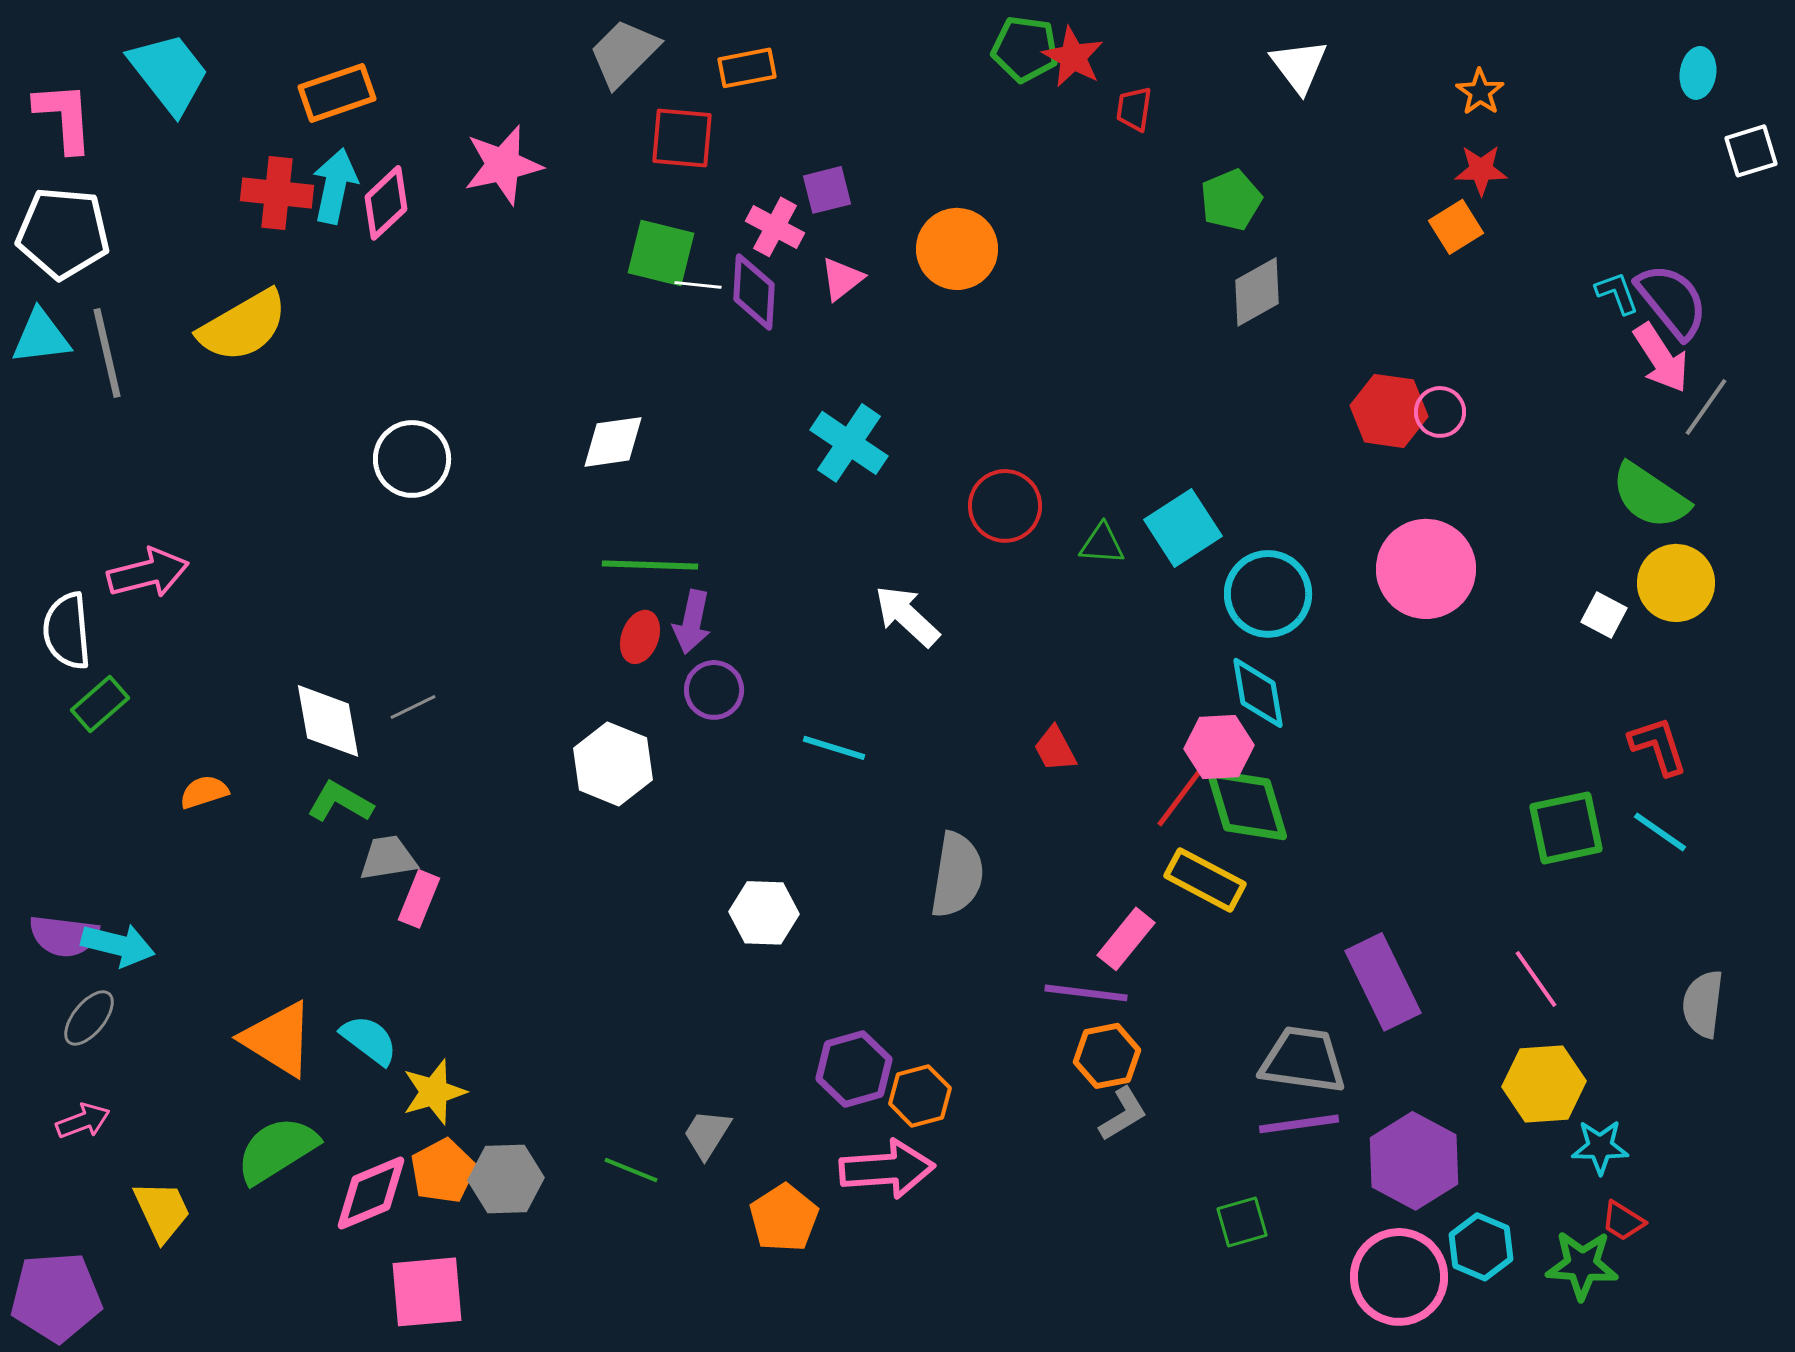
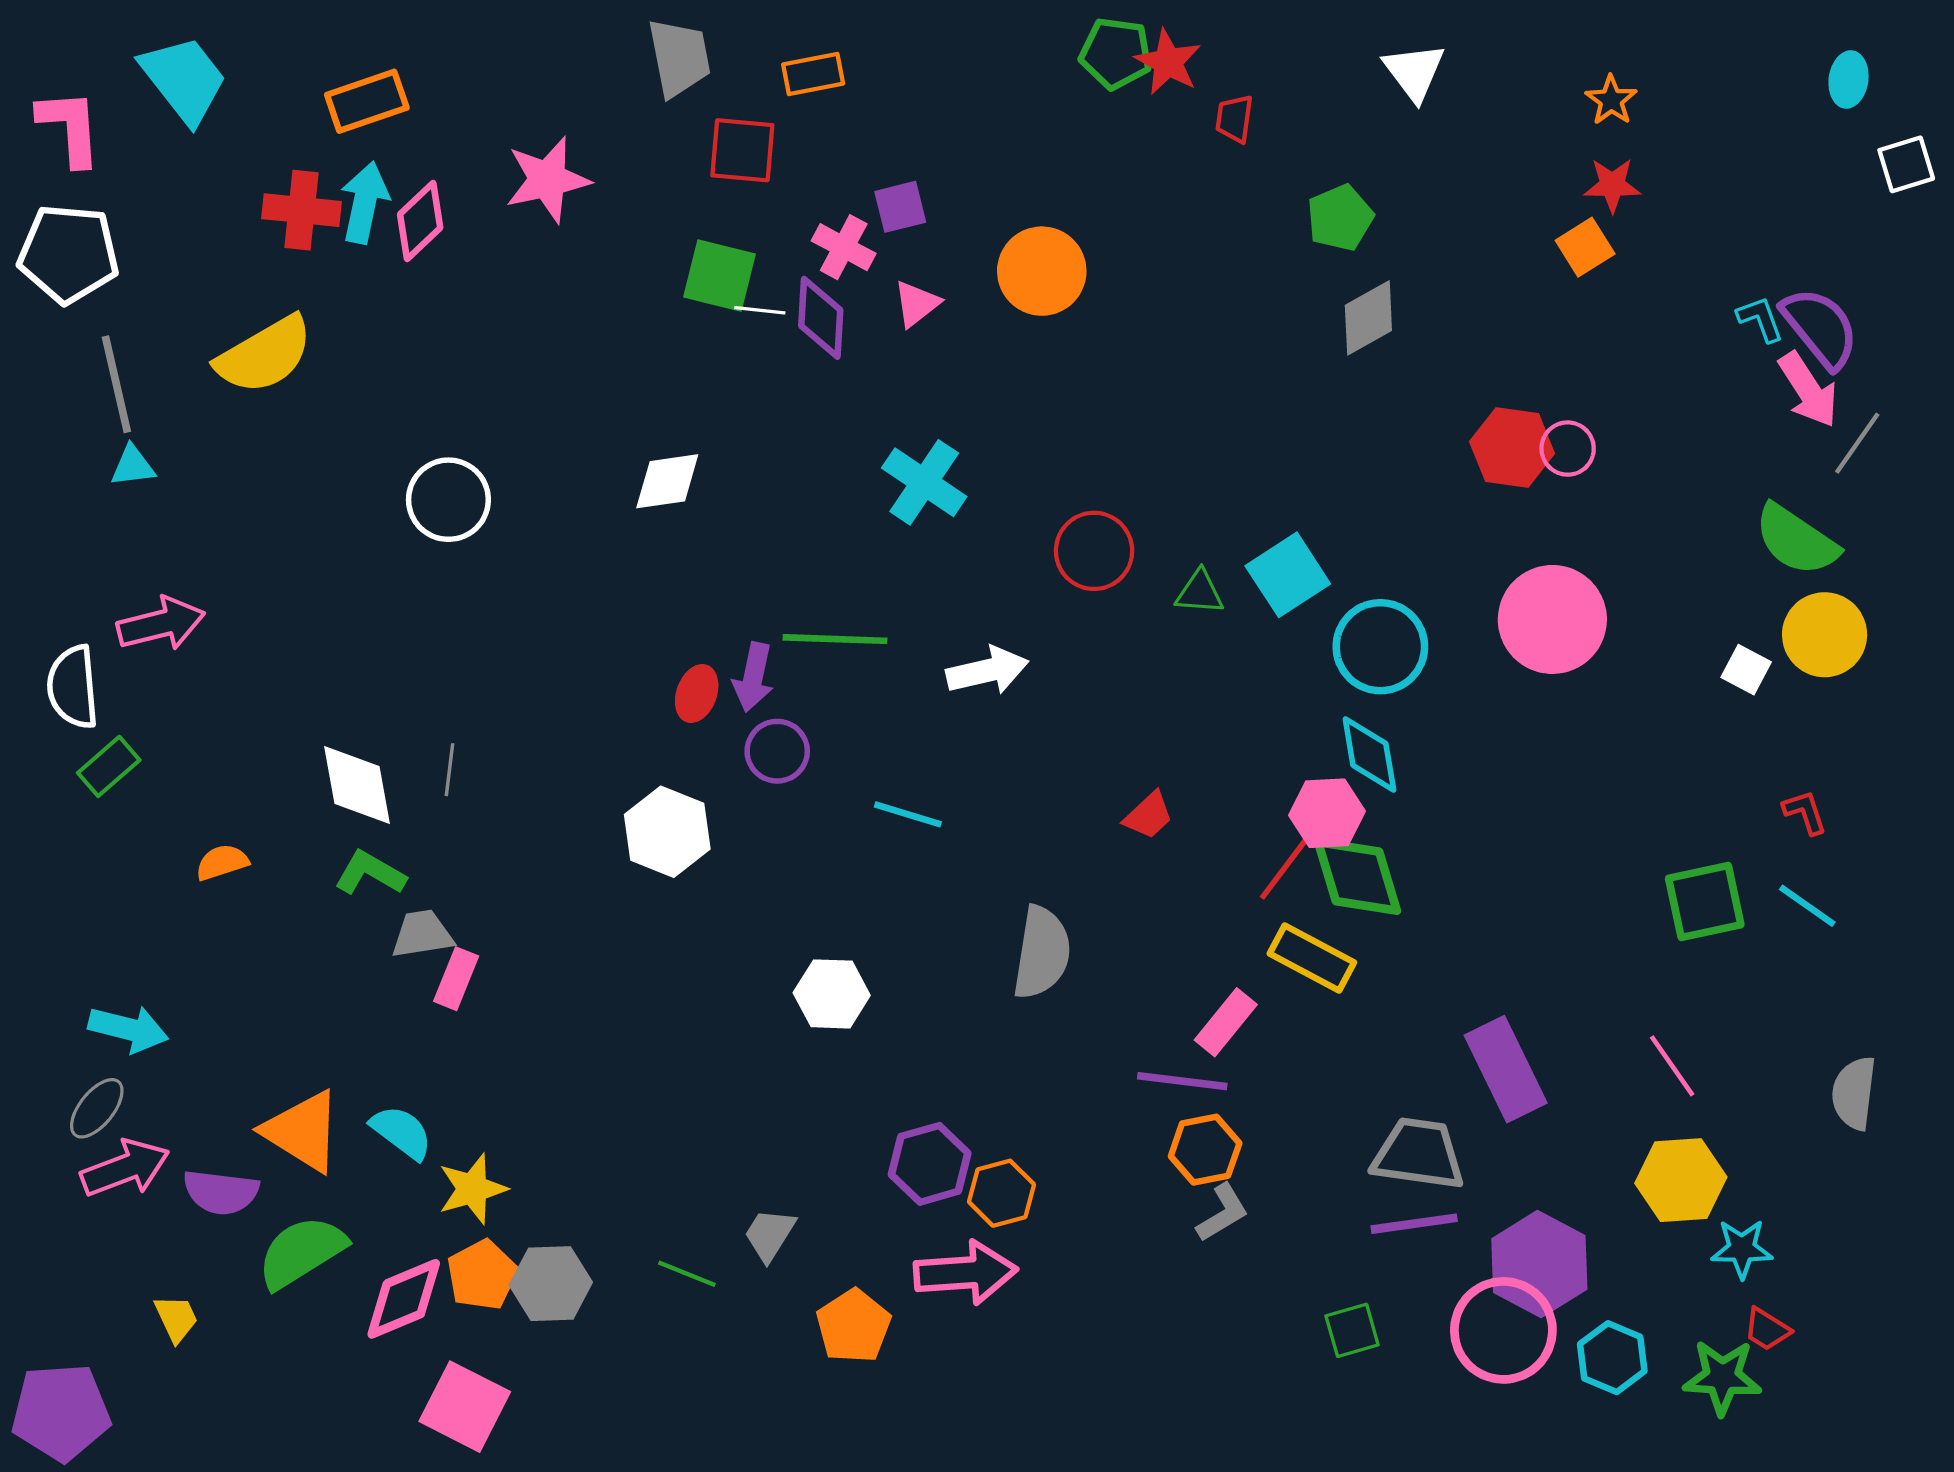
gray trapezoid: (624, 53) -> (679, 58), turned 124
cyan triangle: (41, 337) -> (133, 466), moved, size x0.7
green line: (650, 565) -> (835, 639), moved
white arrow: (907, 616) -> (987, 671), turned 124
gray line: (413, 707) -> (450, 770), turned -57
red L-shape: (1658, 746) -> (1805, 812), size x0.7
red trapezoid: (1055, 749) -> (1148, 815), turned -105
purple semicircle: (64, 936) -> (221, 1192), moved
pink arrow: (83, 1121) -> (125, 1168), moved, size x1.5
yellow trapezoid: (162, 1211) -> (176, 1318), size x0.7
pink circle: (1399, 1277) -> (1503, 1330), moved
pink square: (427, 1292) -> (465, 1407), turned 32

